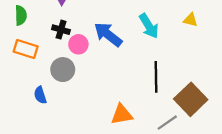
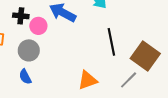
blue semicircle: (40, 95) -> (25, 77), moved

